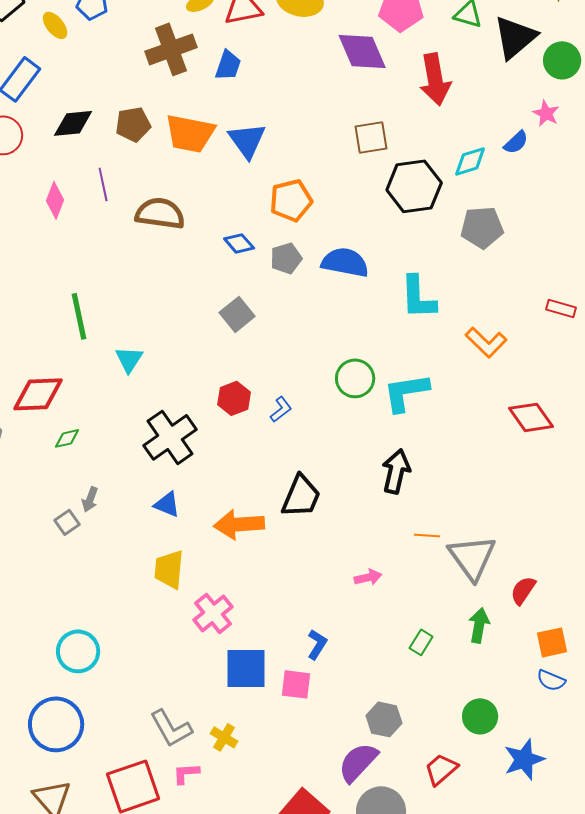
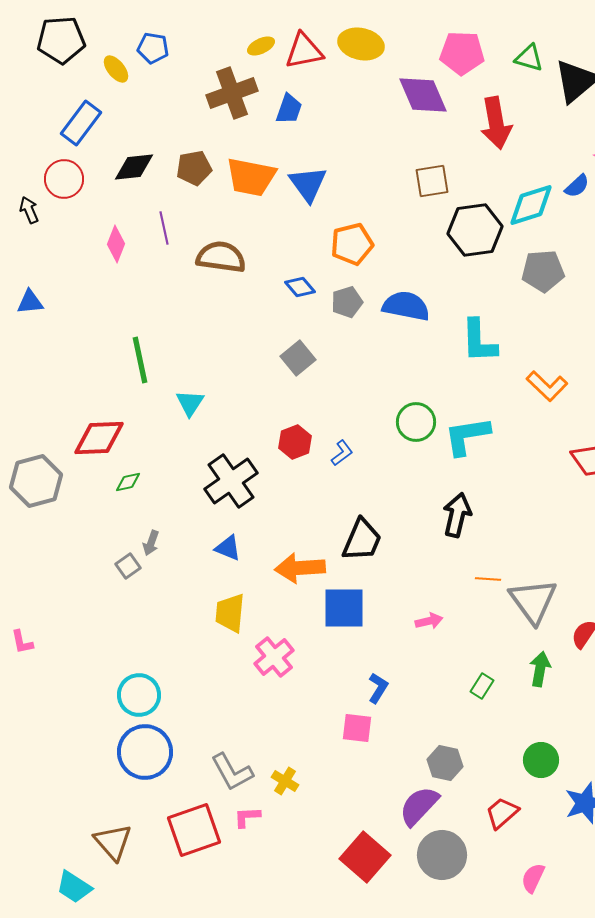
cyan diamond: (470, 161) -> (531, 205), size x1.4
blue square: (246, 668) -> (344, 608), moved
blue circle: (56, 724) -> (145, 752), moved

